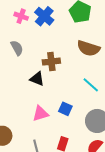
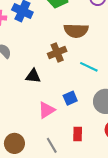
brown cross: (51, 62) -> (57, 52), moved
blue square: (65, 109) -> (70, 98), turned -32

